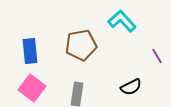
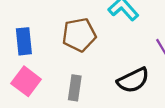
black semicircle: (131, 87) -> (133, 80), size x1.4

